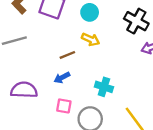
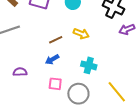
yellow arrow: (91, 39) -> (81, 34), moved
purple semicircle: (24, 90) -> (20, 72), size x0.6

